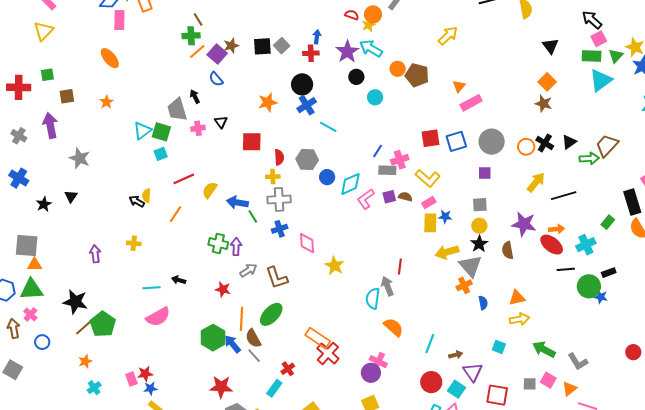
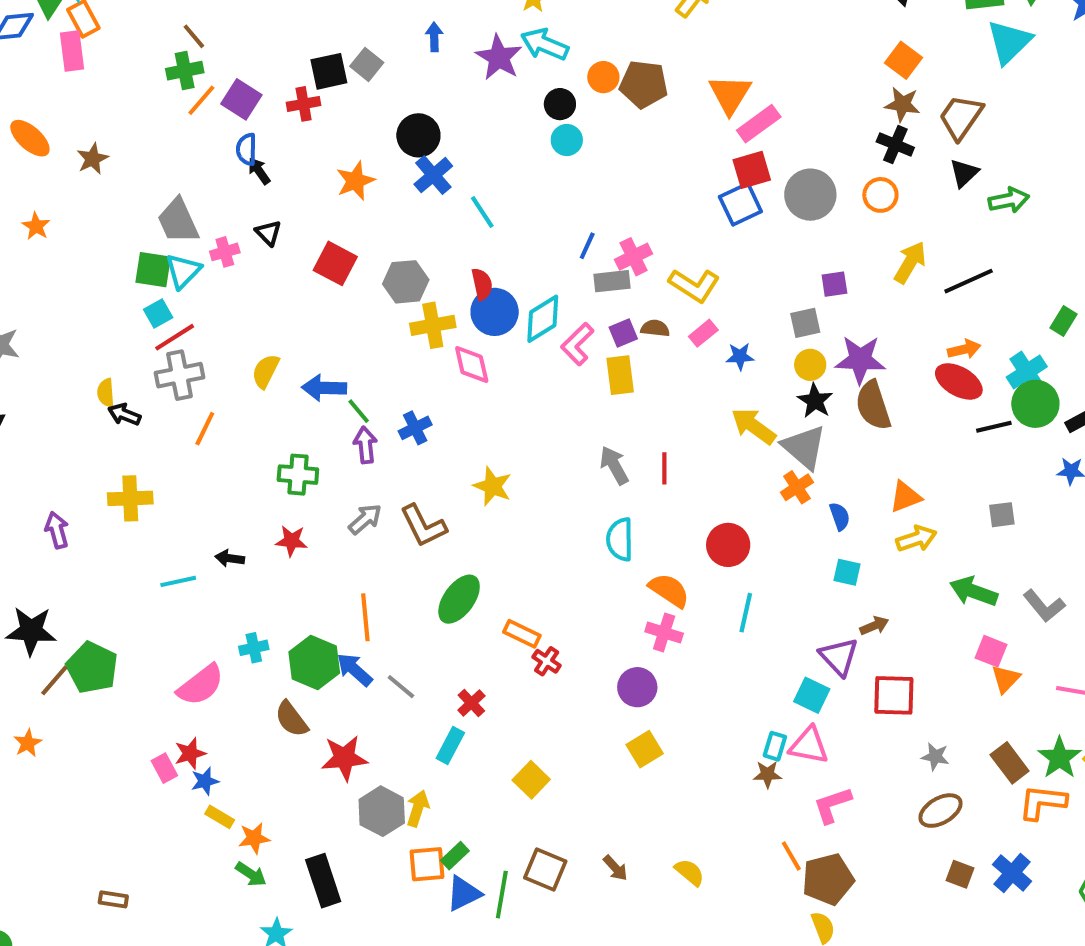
pink rectangle: (119, 20) -> (72, 51), moved
brown star: (231, 46) -> (93, 159), moved
red cross: (311, 53) -> (304, 104), moved
black circle: (356, 77) -> (560, 104), moved
blue semicircle: (216, 79) -> (247, 149), turned 49
orange triangle: (459, 86) -> (730, 94), size x1.6
black arrow: (195, 97) -> (259, 171), moved
cyan line: (328, 127) -> (482, 212), turned 36
cyan triangle: (142, 131) -> (183, 271), moved
red square: (431, 138) -> (752, 170), moved
red square: (252, 142) -> (335, 263), turned 35
black cross: (545, 143) -> (895, 145), moved
brown trapezoid: (607, 145) -> (961, 117), moved
red semicircle: (279, 157) -> (482, 284), moved
gray hexagon: (307, 160) -> (406, 282), moved
purple square: (485, 173) -> (834, 284), moved
yellow cross: (273, 177) -> (433, 325), moved, size x1.5
blue circle: (327, 177) -> (495, 312), size x1.5
red line: (184, 179) -> (175, 337), moved
yellow semicircle: (147, 196) -> (106, 393), moved
gray cross: (279, 199) -> (180, 375), moved
yellow rectangle: (430, 223) -> (620, 375), moved
purple star: (524, 224) -> (860, 360), moved
yellow cross: (134, 243) -> (130, 498), size x1.5
pink diamond: (307, 243) -> (472, 364), moved
purple arrow: (236, 247) -> (365, 445), moved
brown semicircle: (508, 250) -> (873, 405), size x1.4
yellow arrow: (447, 252) -> (754, 426), turned 60
yellow star: (335, 266) -> (493, 486), moved
gray arrow: (387, 286) -> (614, 465), moved
green circle: (589, 286) -> (1035, 404), moved
red star: (223, 289) -> (291, 541), moved
green ellipse: (271, 314) -> (459, 599), moved
pink semicircle: (158, 317) -> (201, 685), moved
brown semicircle: (253, 338) -> (291, 719), moved
orange rectangle: (318, 338) -> (522, 634), size x0.7
cyan square: (499, 347) -> (847, 572), moved
red cross: (328, 353) -> (547, 661), size x0.6
brown arrow: (456, 355) -> (874, 626), moved
orange star: (85, 361) -> (28, 743), moved
pink cross: (378, 362) -> (664, 633), moved
red circle: (431, 382) -> (728, 545), moved
gray square: (530, 384) -> (1002, 515), moved
cyan cross: (94, 388) -> (254, 648), moved, turned 32
orange triangle: (569, 389) -> (1006, 679), moved

